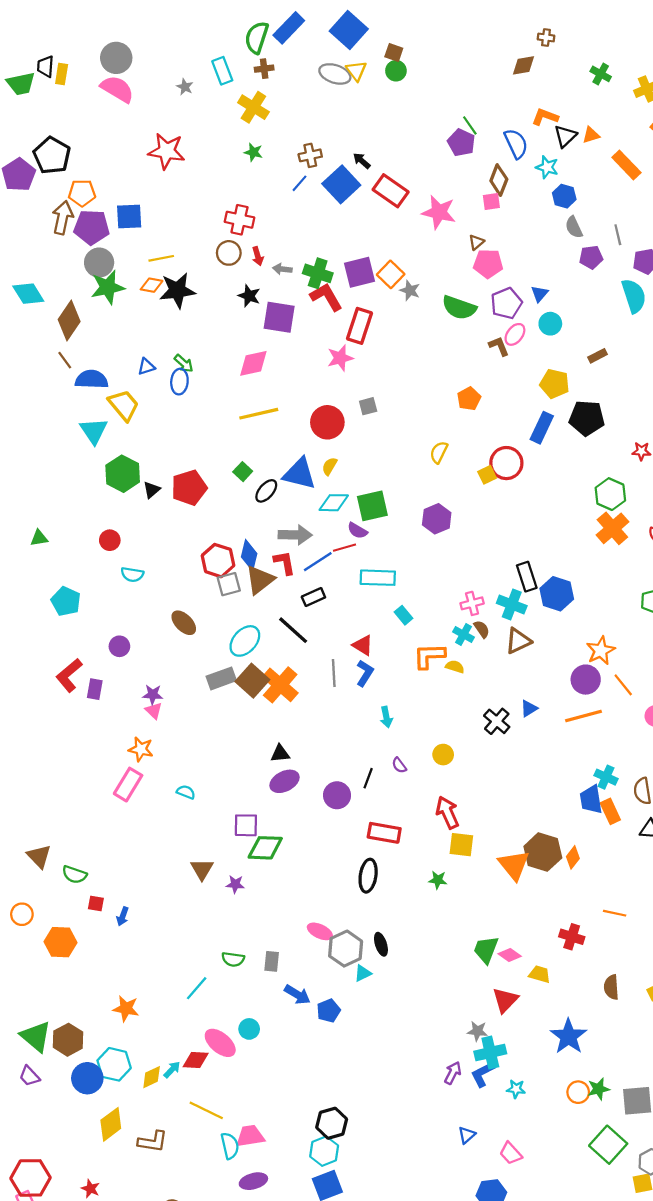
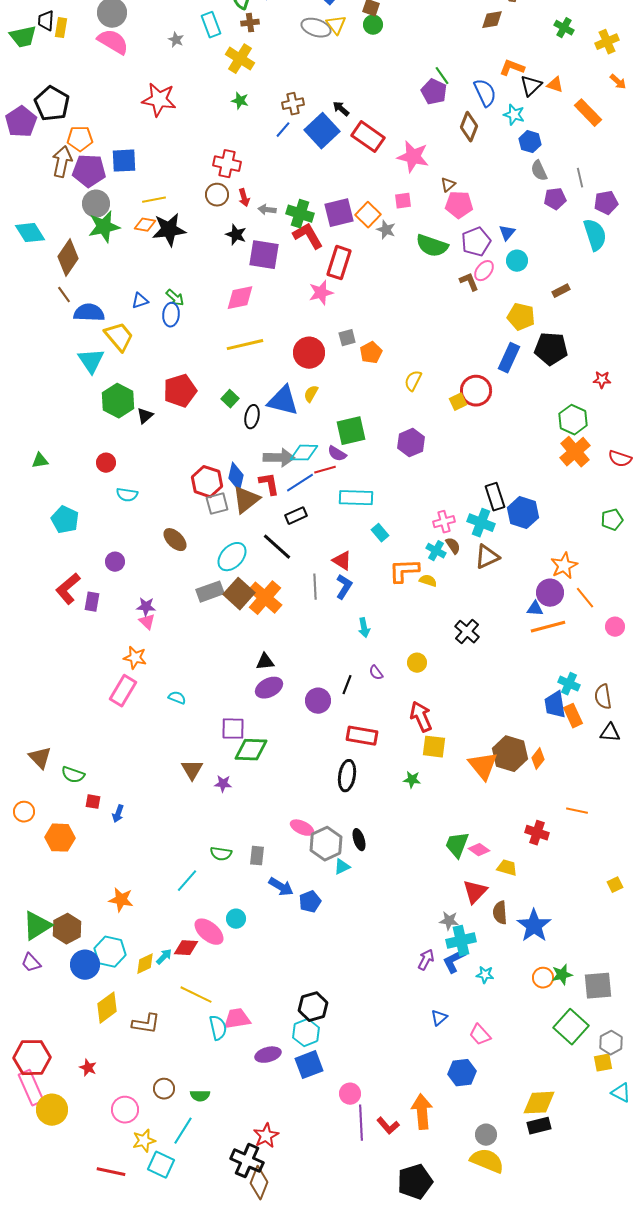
orange triangle: (591, 135) -> (555, 85), turned 36
pink square: (491, 202) -> (403, 201), moved
orange pentagon: (469, 399) -> (371, 353), moved
red pentagon: (189, 488) -> (180, 391), moved
black ellipse: (266, 491) -> (252, 417), turned -30
cyan diamond: (334, 503) -> (304, 453), moved
blue triangle: (529, 708) -> (535, 609), moved, turned 36
brown semicircle: (611, 987) -> (500, 913), moved
green triangle: (36, 1036) -> (37, 926), turned 48
purple ellipse: (253, 1181) -> (268, 1055), moved

